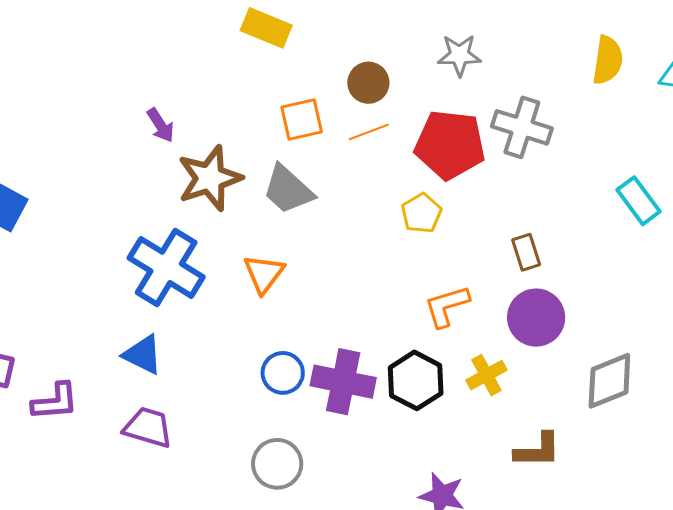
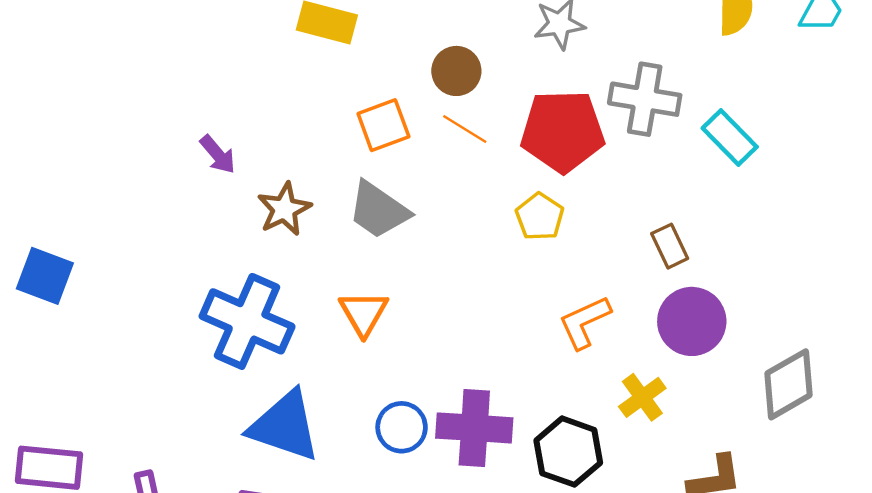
orange line: (369, 132) -> (465, 129), turned 60
brown star: (210, 178) -> (284, 209), size x0.7
cyan rectangle: (639, 201) -> (730, 137), moved
blue triangle: (143, 355) -> (285, 426), moved, size x1.5
black hexagon: (416, 380) -> (568, 452), moved

